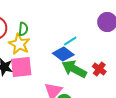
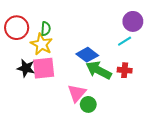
cyan line: (70, 41) -> (125, 41), moved
red cross: (99, 69) -> (125, 70), turned -32

